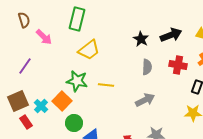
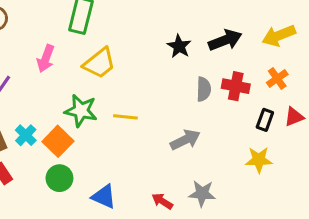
pink arrow: (44, 37) -> (46, 59), moved, turned 66
gray semicircle: (147, 67) -> (204, 89), moved
cyan cross: (41, 106) -> (26, 135), moved
green circle: (74, 123) -> (59, 178), moved

